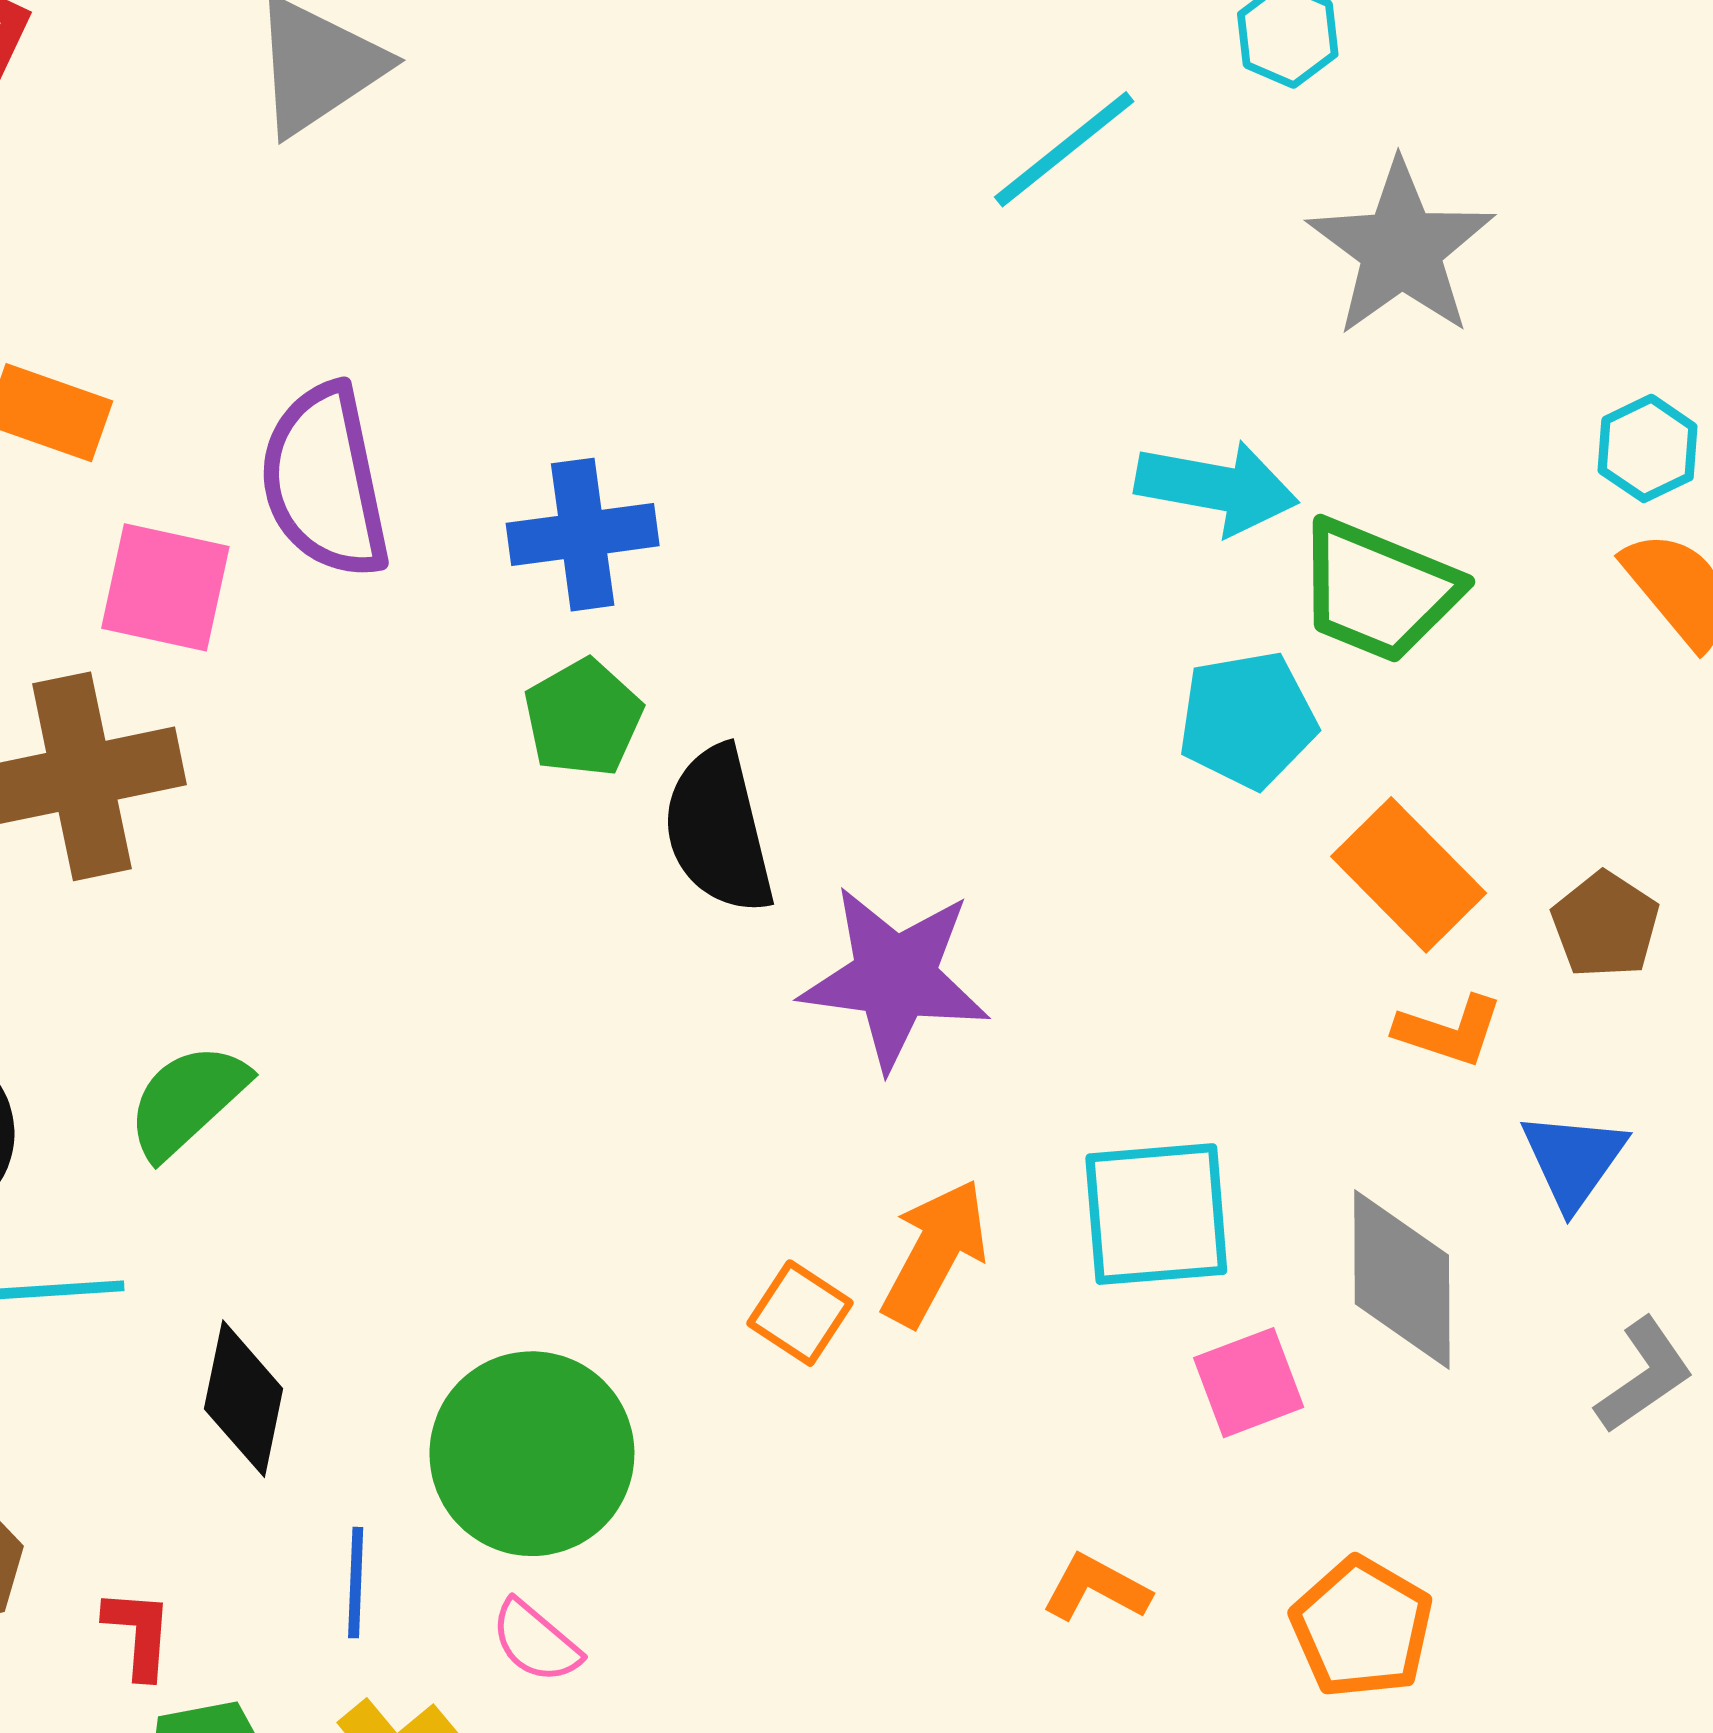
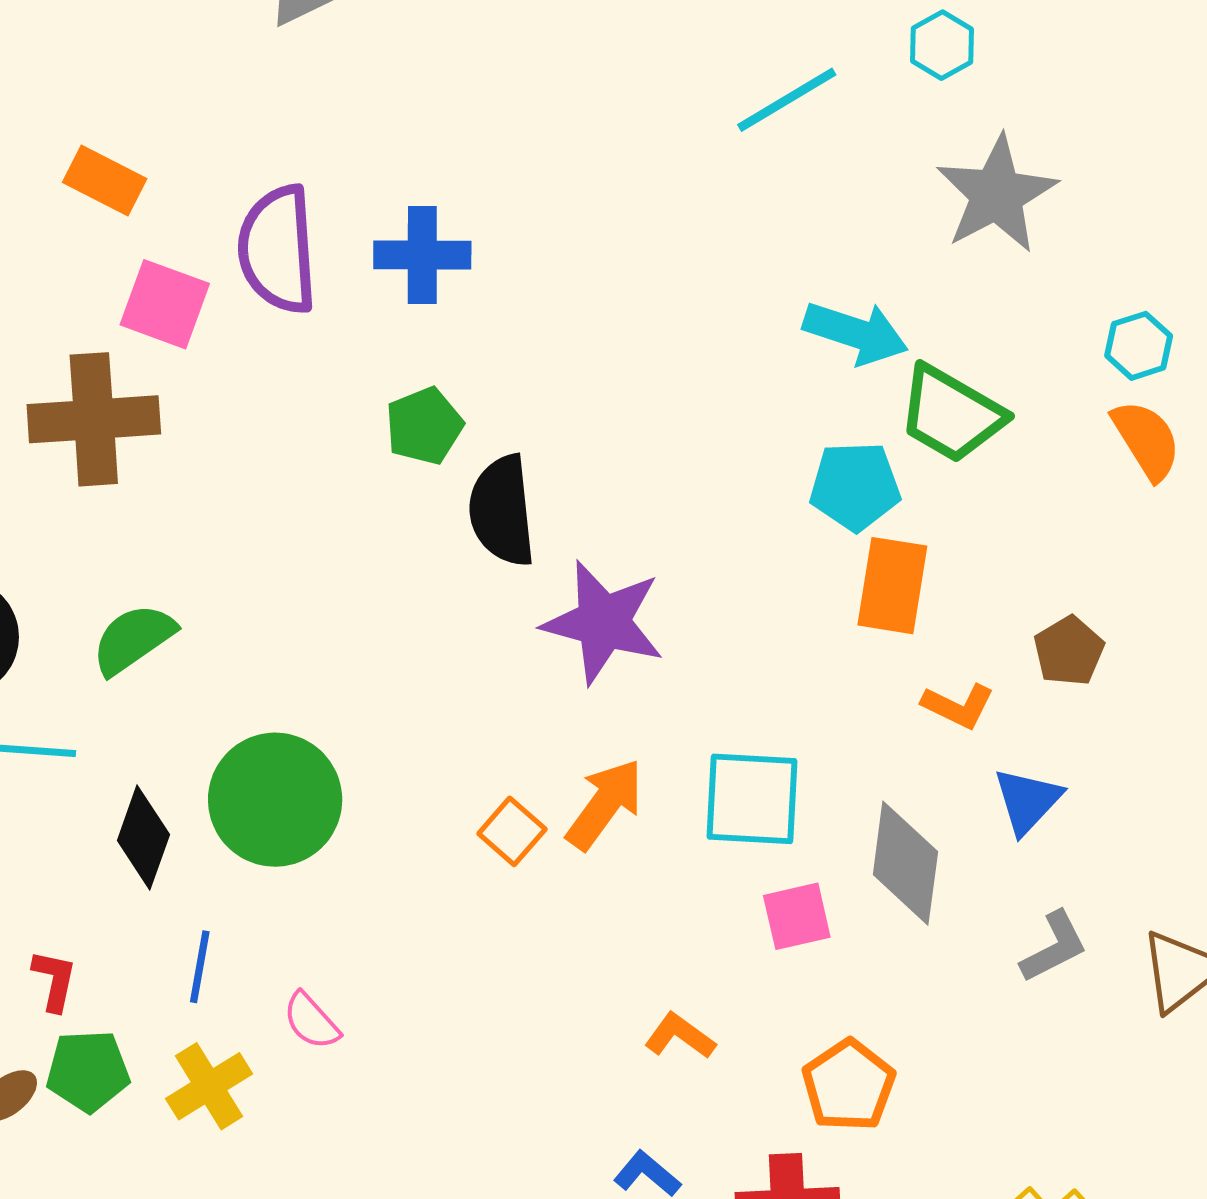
blue cross: (583, 535) -> (422, 255), moved
orange rectangle: (1409, 875) -> (892, 586), moved, turned 46
green circle: (532, 1454) -> (275, 800), moved

